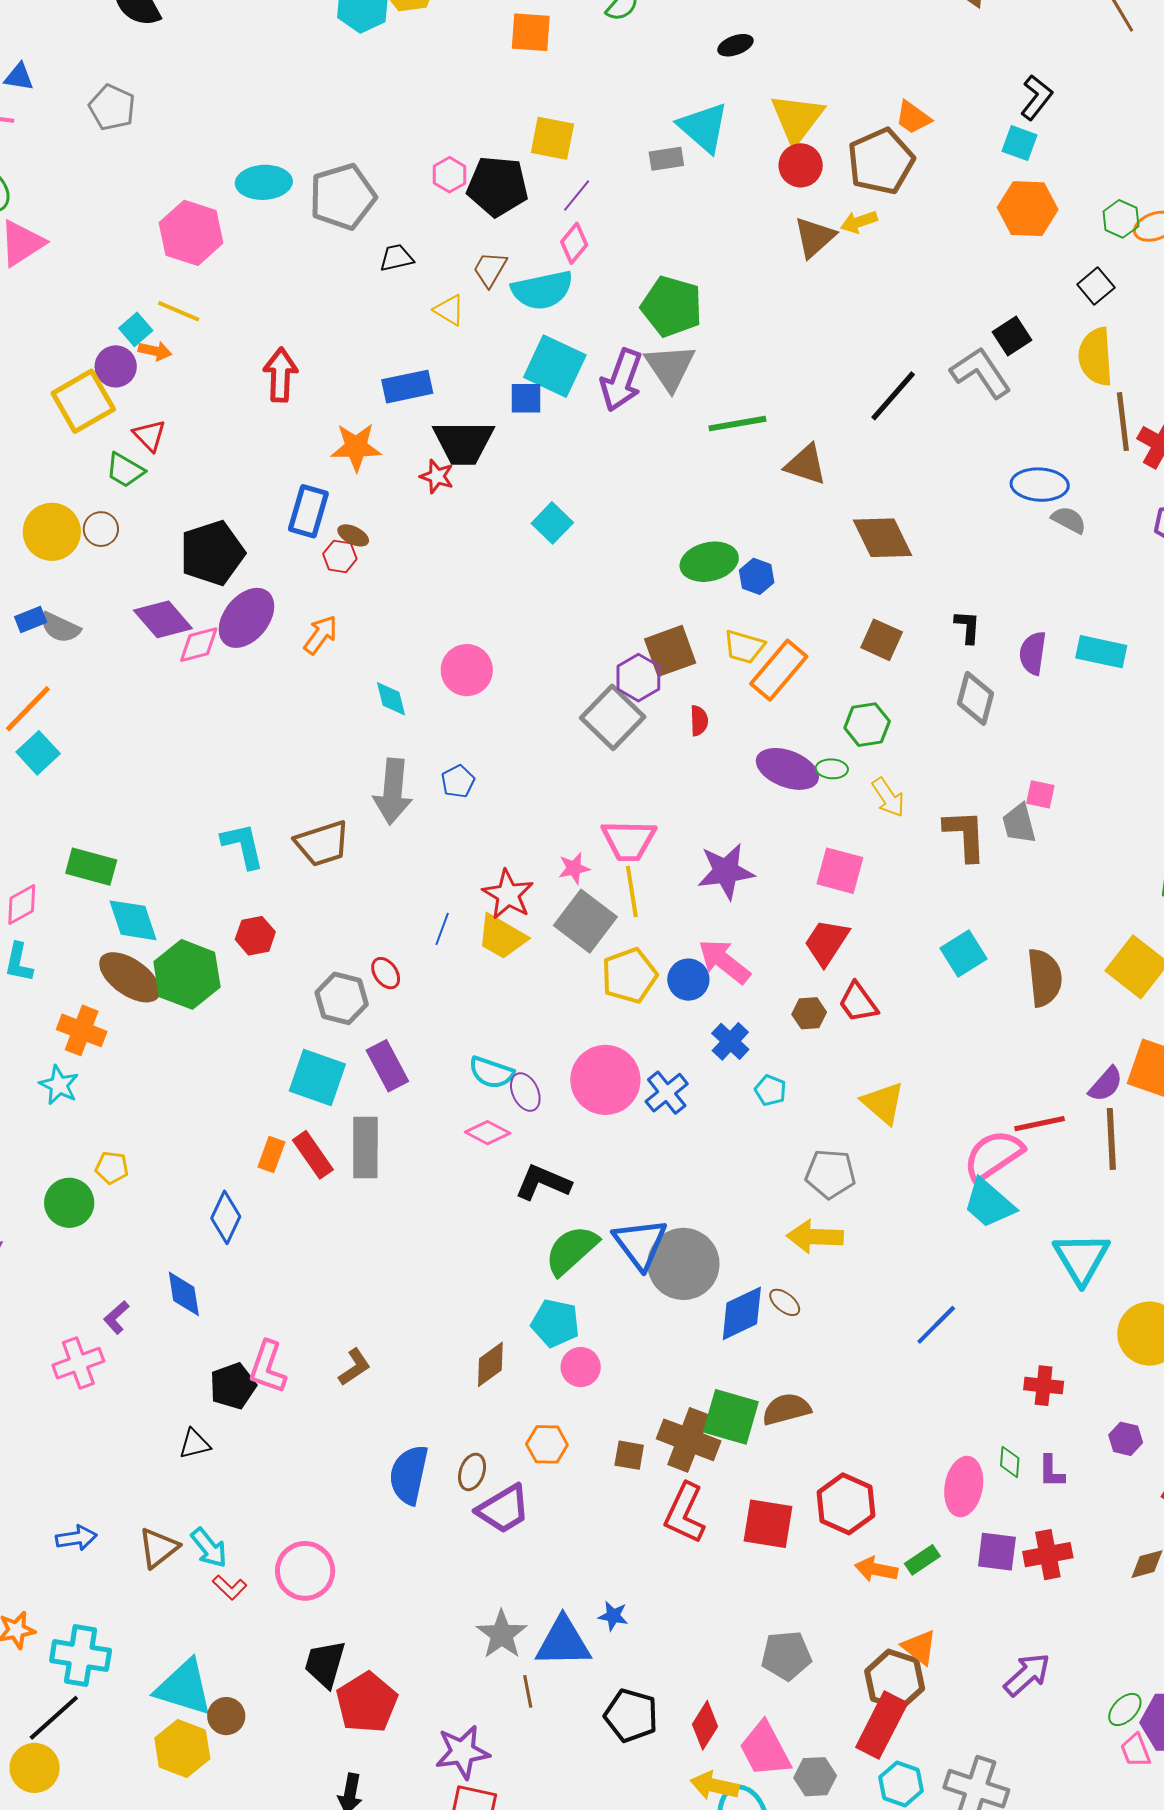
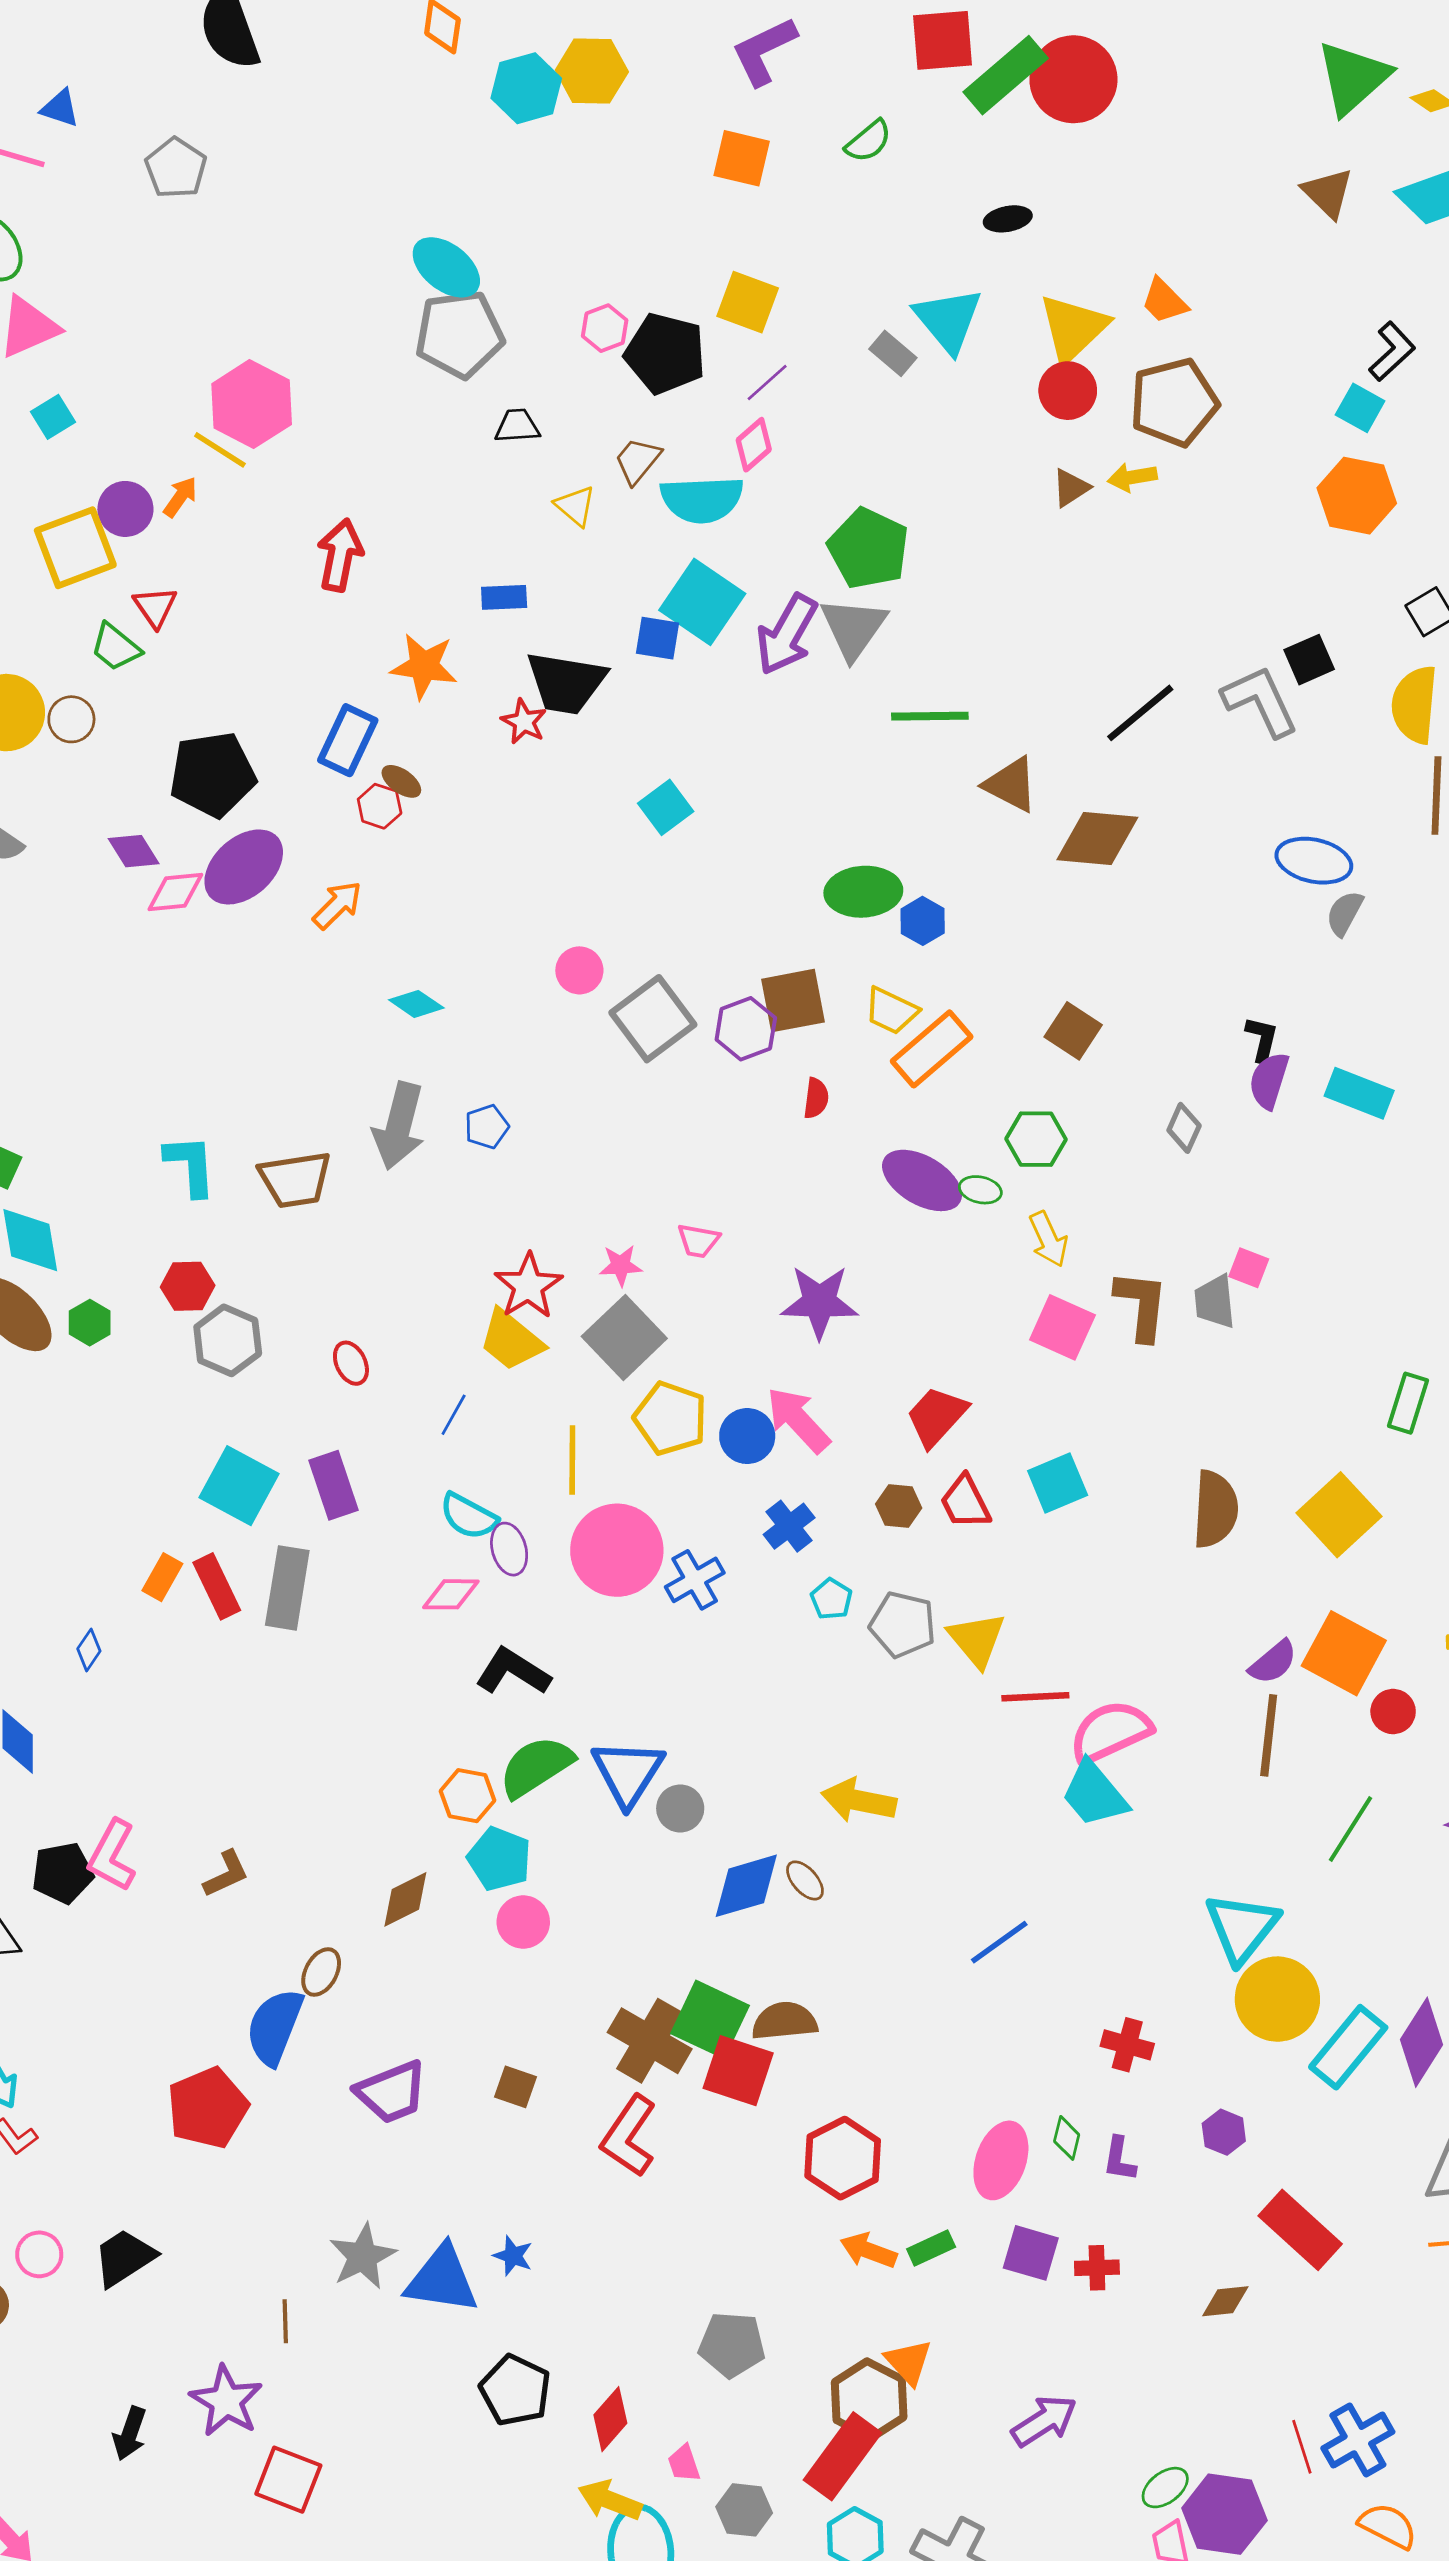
orange trapezoid: (913, 117) -> (1164, 301), moved
gray rectangle: (666, 159) -> (893, 353), turned 40
cyan ellipse: (264, 182) -> (446, 267), moved, turned 32
pink hexagon: (191, 233) -> (252, 404), moved
brown triangle: (815, 237) -> (1071, 488), size x0.7
cyan square: (136, 329) -> (53, 417), moved
orange arrow: (155, 351) -> (180, 497), turned -76
blue rectangle: (407, 387) -> (504, 597), size x0.7
gray semicircle: (1069, 520) -> (1345, 913), turned -99
brown diamond: (883, 538) -> (1097, 838), moved, turned -68
purple diamond: (163, 619) -> (134, 851), size x0.7
black L-shape: (968, 627) -> (1262, 1039), moved
pink circle: (467, 670) -> (579, 970), moved, size x0.7
gray diamond: (975, 698) -> (1184, 1128), size x0.7
cyan diamond: (391, 699) -> (416, 1004), turned -51
gray square: (613, 717) -> (653, 1019), moved
pink trapezoid: (629, 840) -> (698, 1241), size x0.6
pink square: (840, 871) -> (1062, 1327), moved
yellow line: (632, 892) -> (572, 1460), moved
blue line: (442, 929) -> (454, 1415), moved
cyan square: (963, 954) -> (1058, 1483), moved
green hexagon: (187, 974) -> (90, 1323), size x0.5
yellow pentagon: (629, 976) -> (670, 1418), turned 30
gray hexagon: (342, 998) -> (228, 1340), moved
red line: (1040, 1124) -> (1035, 1697), moved
pink diamond: (488, 1133) -> (451, 1594), turned -36
gray pentagon: (830, 1174) -> (903, 1625), moved
blue diamond: (226, 1217) -> (89, 1650), size x0.6
cyan triangle: (1081, 1258) -> (1242, 1928), moved
gray circle: (683, 1264) -> (680, 1808), size x0.5
orange hexagon: (547, 1444) -> (468, 1796), moved
brown square: (629, 1455) -> (515, 2087), moved
brown ellipse: (472, 1472) -> (321, 1972), moved
red square: (768, 1524) -> (738, 2071), moved
red cross: (1048, 1555) -> (1097, 2268), size x0.7
pink circle: (305, 1571) -> (39, 2254), moved, size x0.6
black trapezoid: (325, 1664) -> (124, 2258), turned 32
brown line: (528, 1691) -> (285, 2321), moved
red pentagon: (367, 1703) -> (208, 2108), moved
pink trapezoid: (765, 1749) -> (684, 2463), size x0.5
purple star: (462, 1752) -> (226, 2401), moved, turned 30

